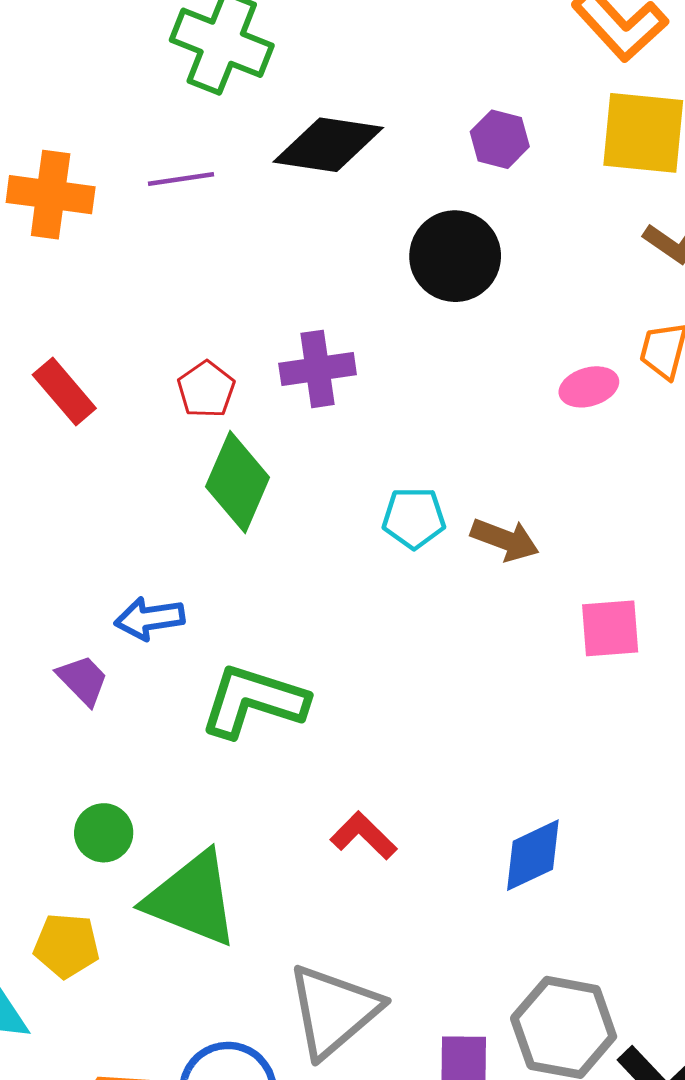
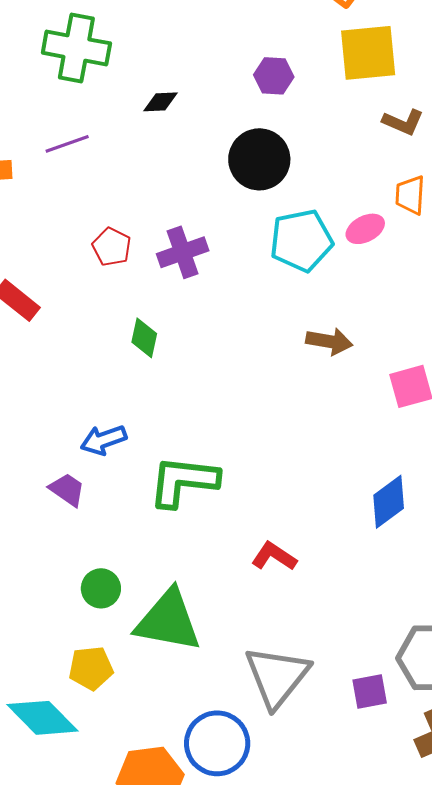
black diamond: (328, 145) -> (160, 102), size x0.5
red pentagon: (206, 390) -> (112, 247), moved
green diamond: (238, 482) -> (144, 338), size x0.6
cyan pentagon: (414, 518) -> (301, 241), moved, size x1.5
blue diamond: (533, 855) -> (389, 502), moved

